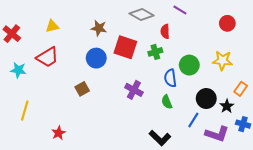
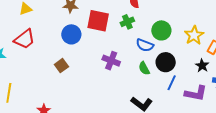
yellow star: (222, 61) -> (194, 35), moved, turned -30
blue semicircle: (170, 78) -> (145, 45), turned -54
black circle: (206, 99) -> (166, 62), moved

